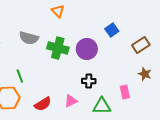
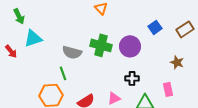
gray semicircle: (29, 38) -> (72, 52), moved
brown rectangle: (141, 45) -> (185, 29), moved
brown star: (145, 74) -> (177, 62), moved

